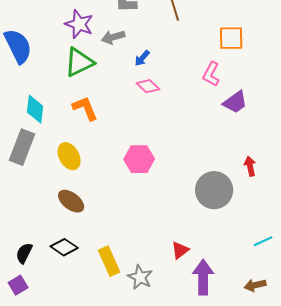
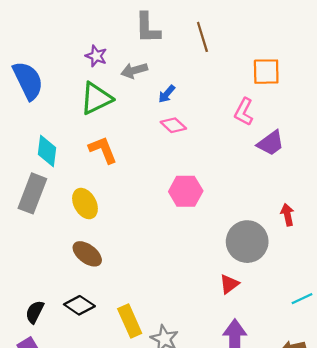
purple star: (79, 24) -> (96, 56), size x0.7
pink hexagon: (139, 159) -> (186, 191), moved
red triangle: (180, 250) -> (229, 284), moved

